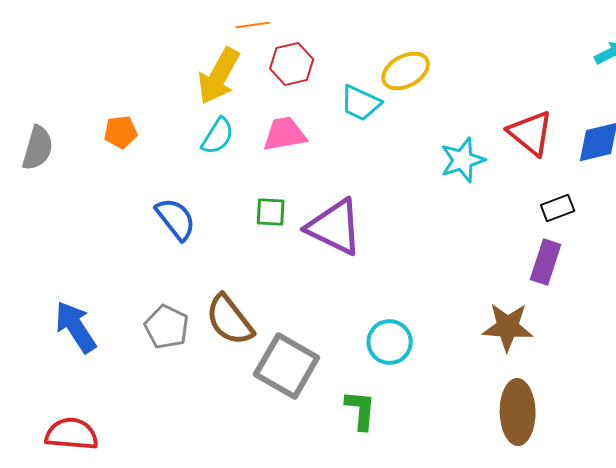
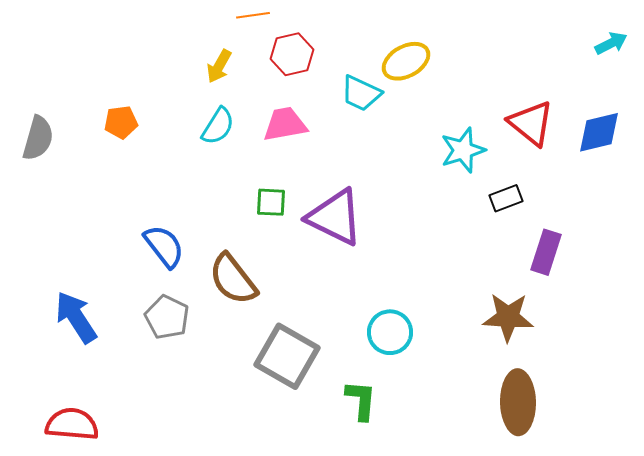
yellow arrow: (219, 76) -> (219, 66), size x0.6
black rectangle: (558, 208) -> (506, 198), moved
blue semicircle: (176, 219) -> (164, 246), moved
brown semicircle: (230, 320) -> (233, 279), moved

